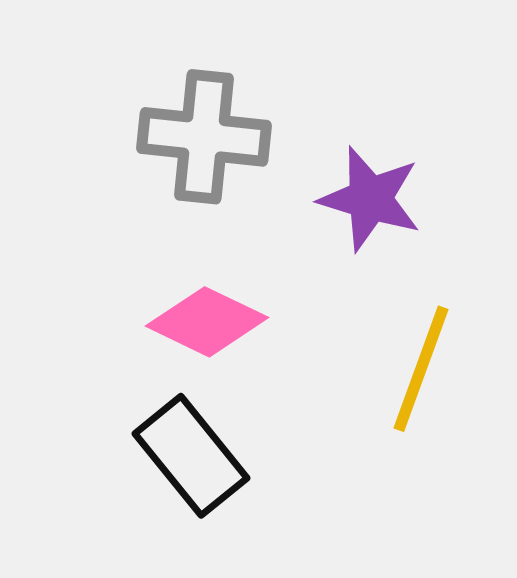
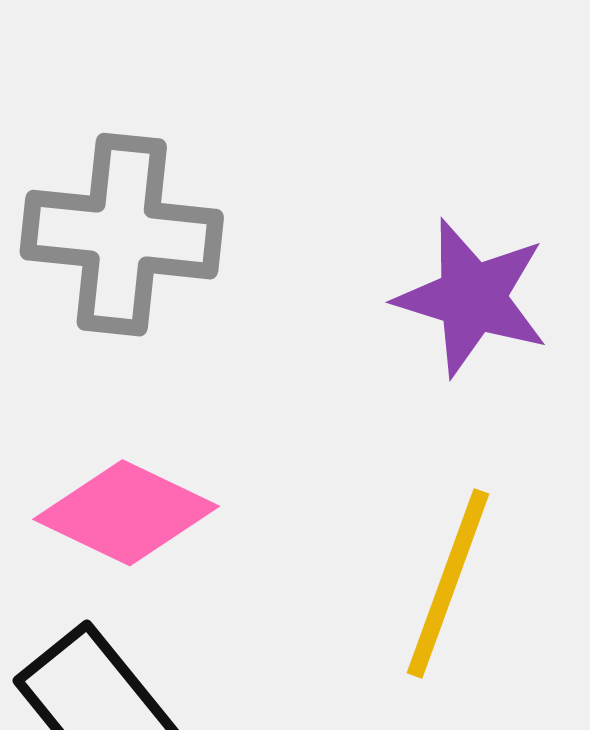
purple star: (370, 199) -> (472, 298), moved

